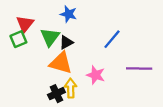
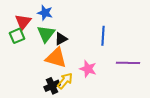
blue star: (68, 14) -> (45, 13), moved
blue line: (112, 39) -> (103, 36), turned -36
yellow arrow: (71, 88) -> (65, 81), turned 42

